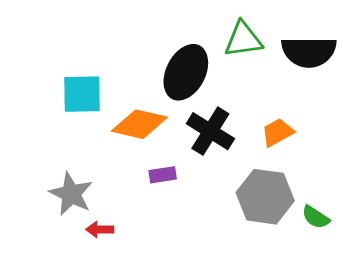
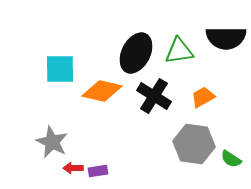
green triangle: (243, 39) -> (179, 51), moved
purple rectangle: (163, 175) -> (98, 171), moved

